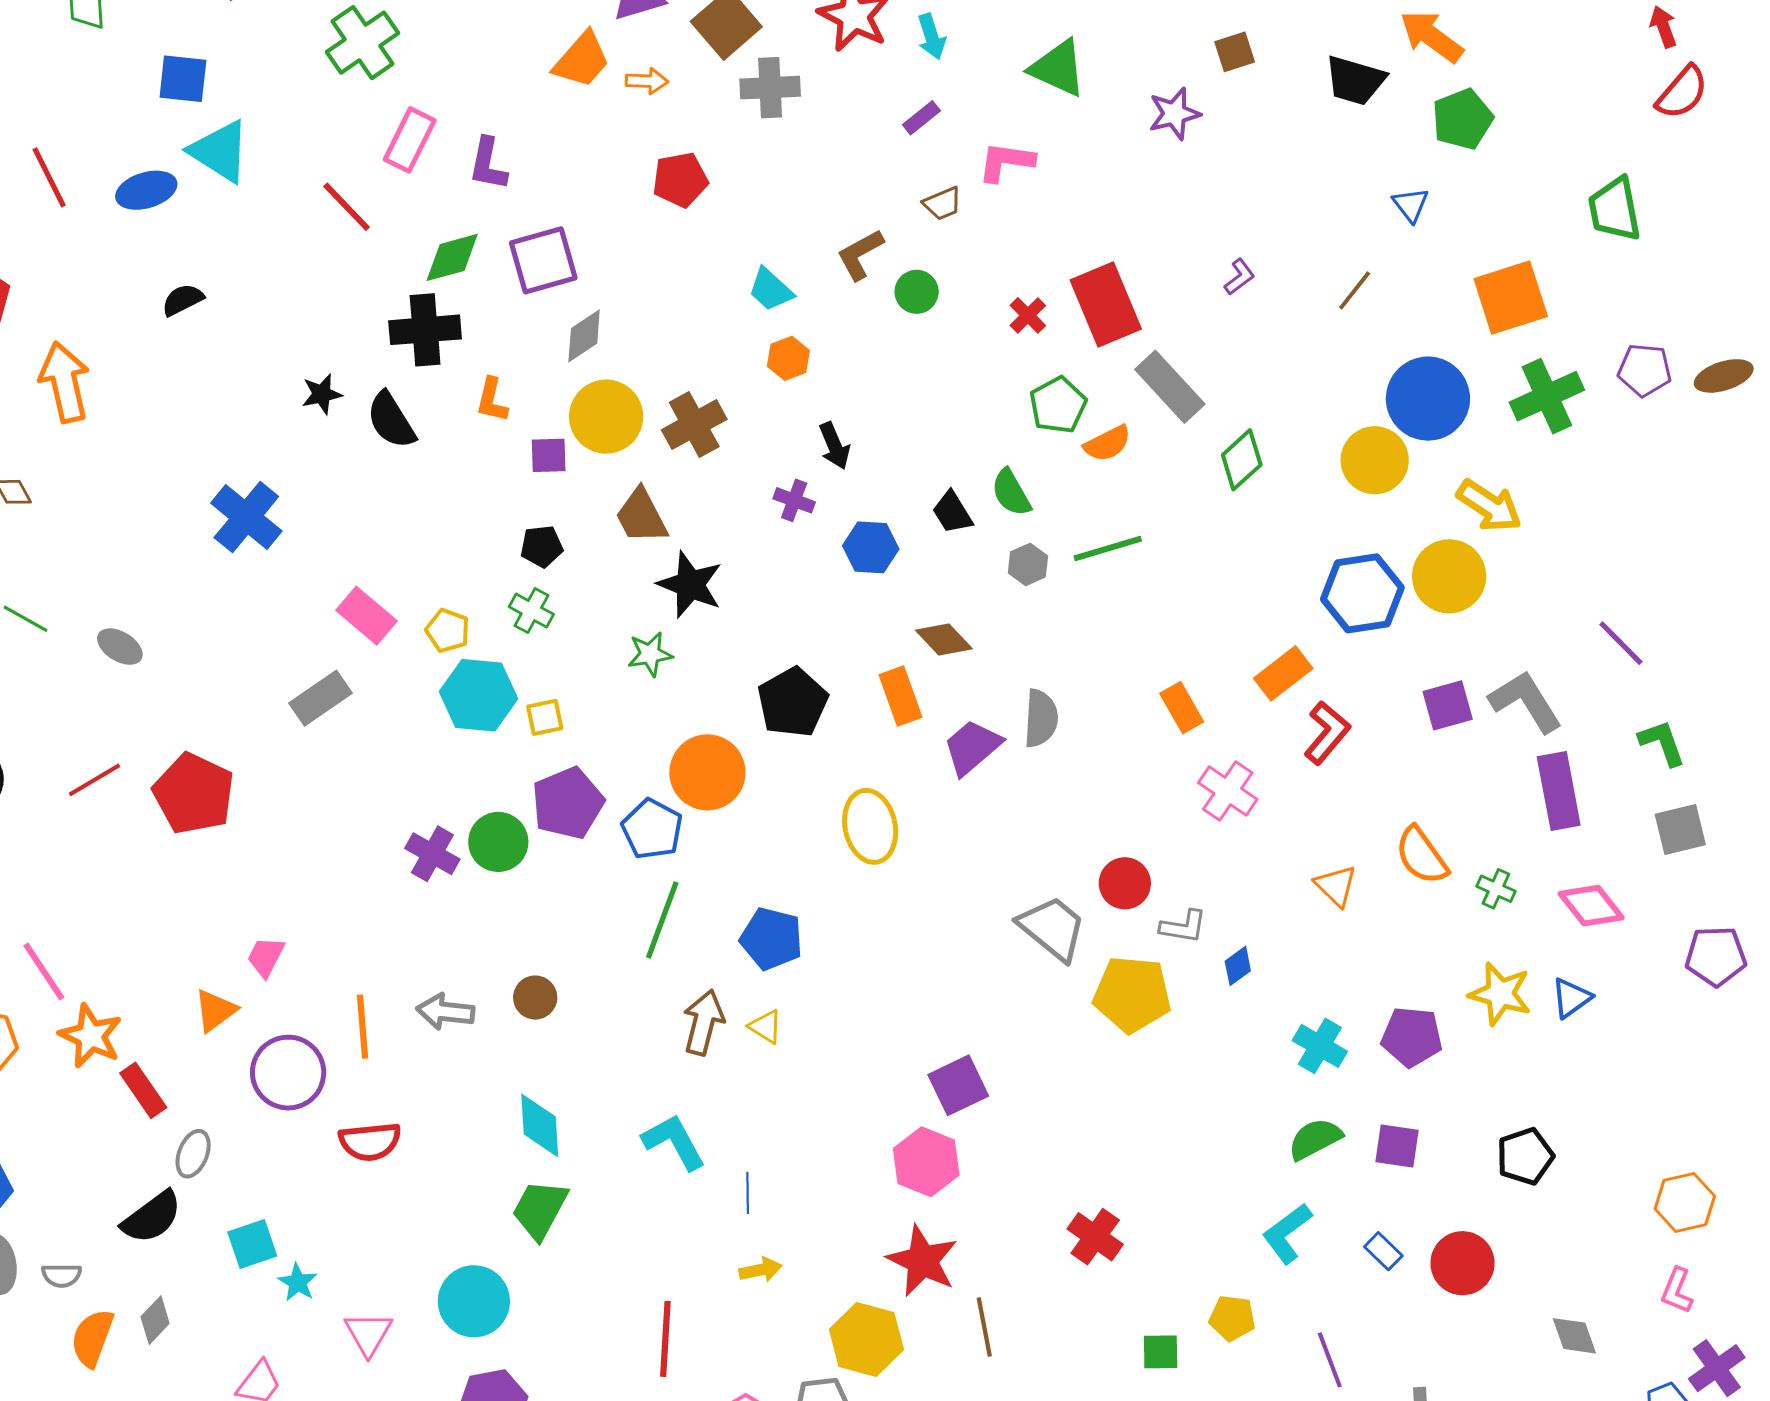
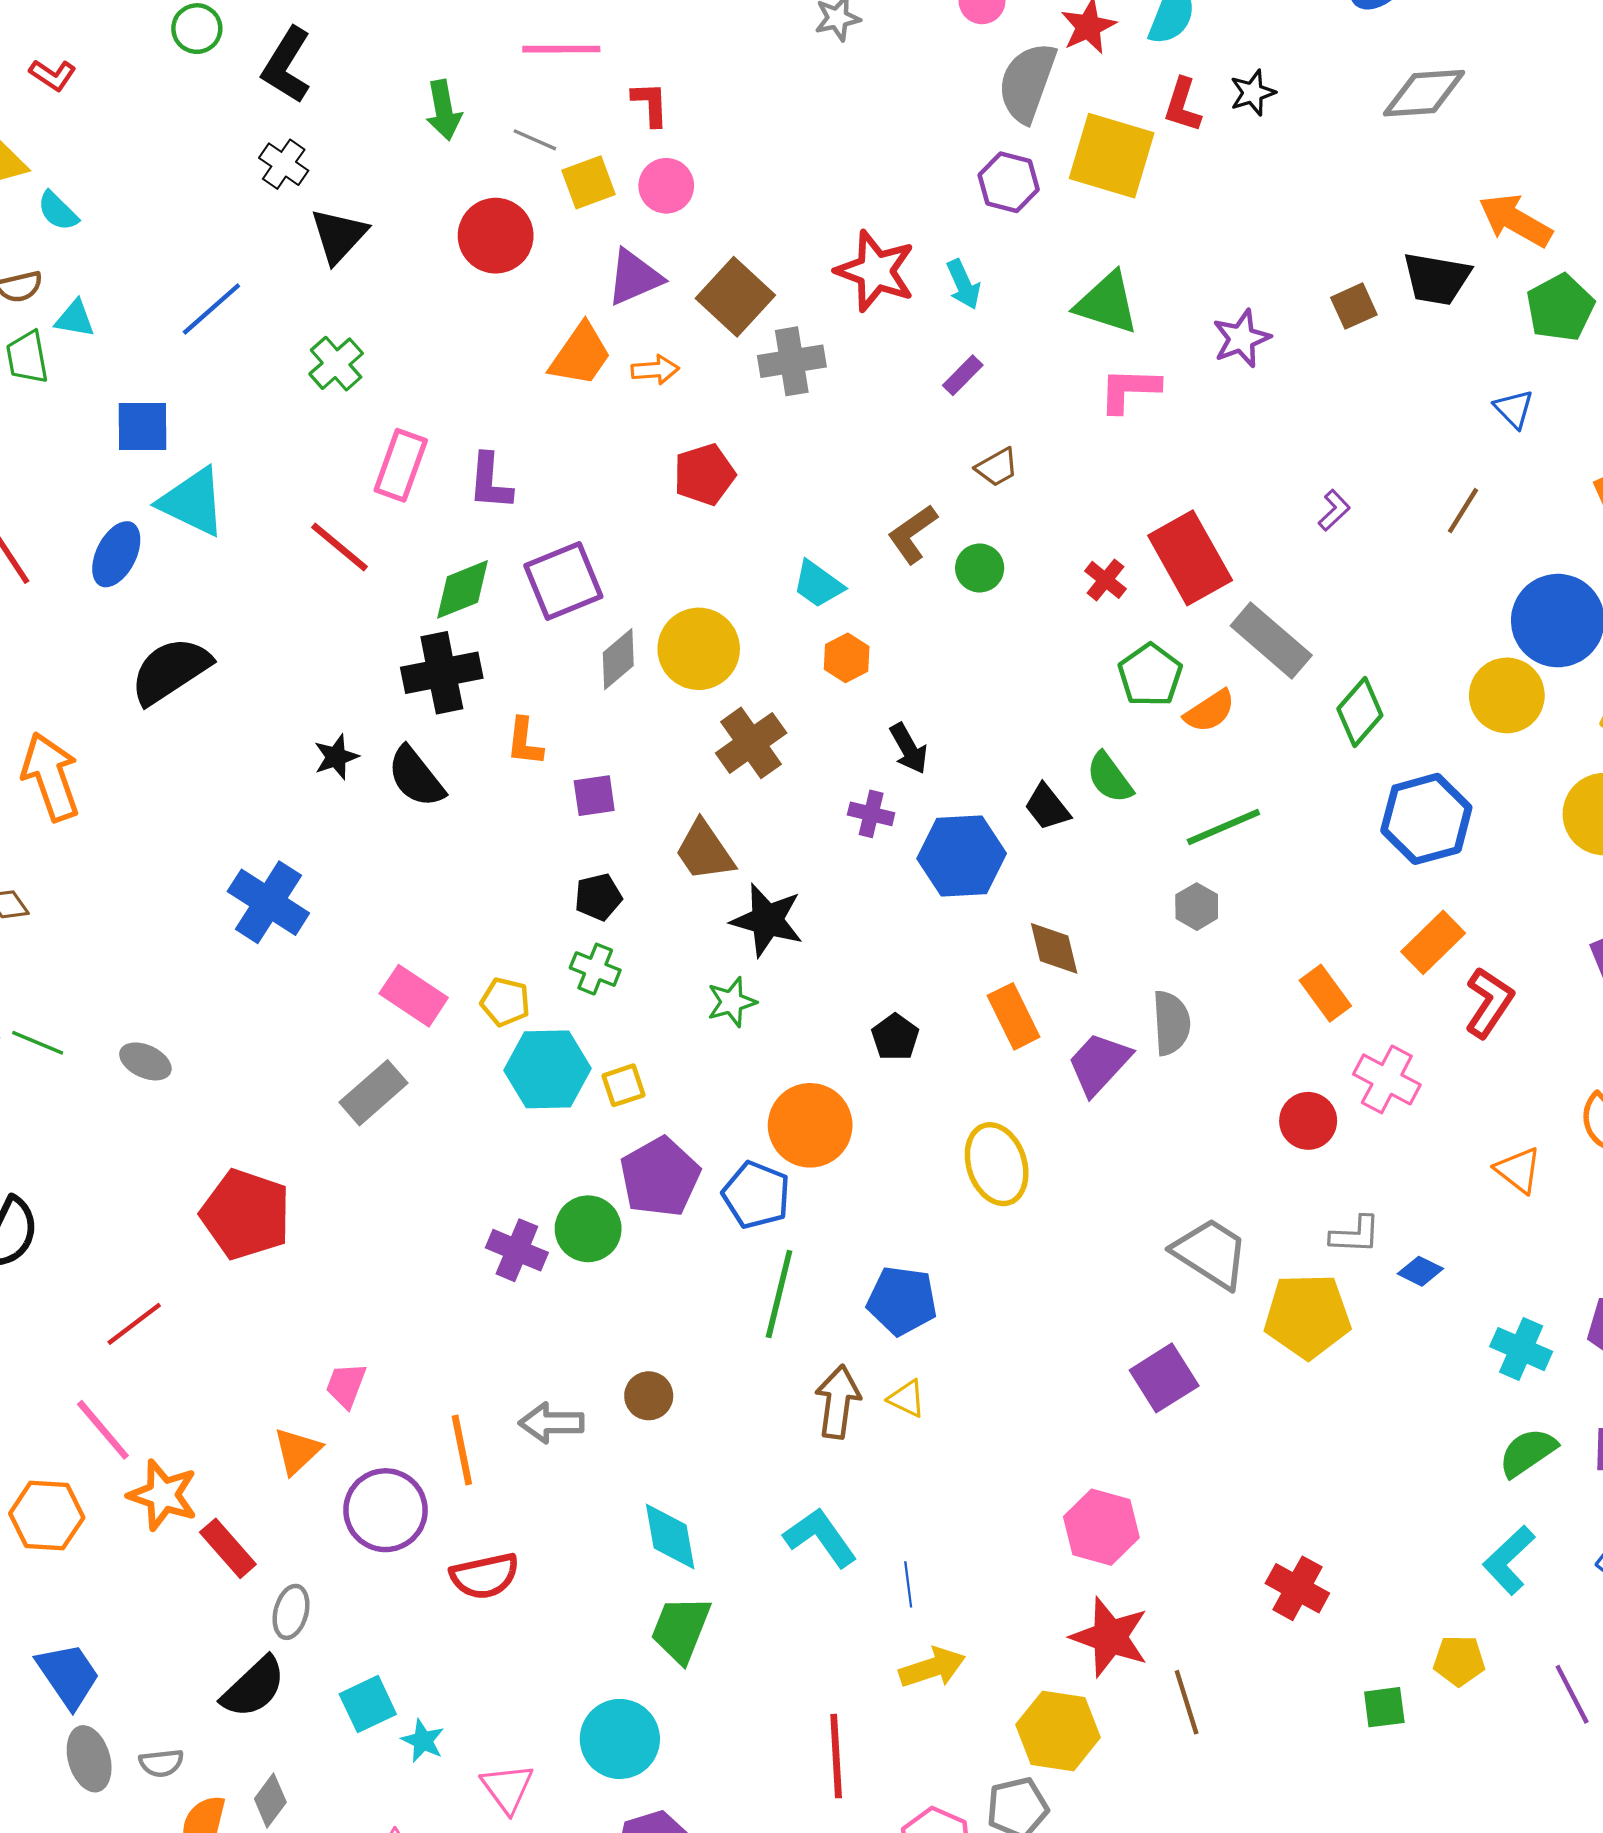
green cross: (363, 43) -> (336, 364), size x0.7
brown square: (1235, 52) -> (1354, 306), moved
pink L-shape: (1006, 162) -> (1129, 390), moved
blue ellipse: (146, 190) -> (116, 554), turned -40
black semicircle: (183, 300) -> (170, 671), size x1.8
yellow circle: (606, 417) -> (699, 649), moved
blue hexagon: (871, 547) -> (962, 856), size x1.4
gray hexagon: (1028, 564) -> (1197, 907), moved
blue hexagon: (1362, 593) -> (1426, 819), moved
brown diamond: (944, 639) -> (1054, 948), turned 36
black pentagon: (793, 702) -> (895, 1037), size x0.6
red line: (94, 780) -> (134, 1324), moved
red circle: (1125, 883) -> (1308, 1121), moved
blue diamond: (1238, 966) -> (1420, 1271), turned 69
purple square: (958, 1085) -> (1164, 1378), moved
yellow arrow: (761, 1270) -> (932, 1668), size x1.4

